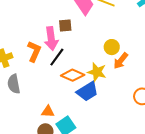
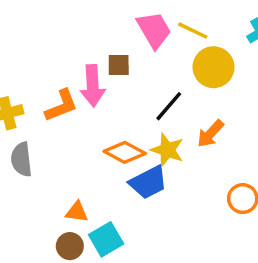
yellow circle: (112, 47) -> (213, 67), moved, size x1.5
orange L-shape: (34, 51) -> (61, 106), turned 40
black line: (57, 57) -> (169, 106), moved

